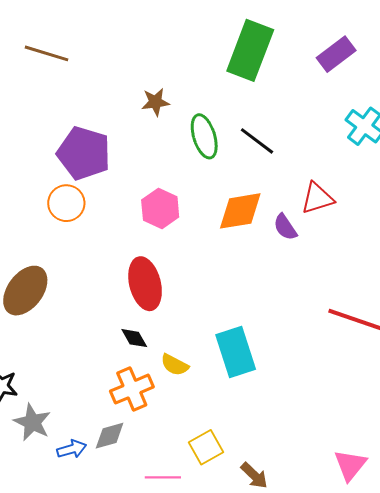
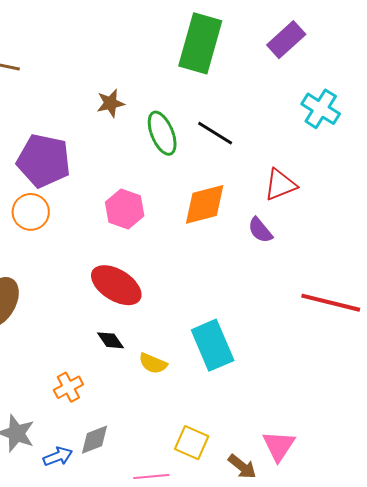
purple semicircle: (285, 227) -> (260, 230), moved
red ellipse: (145, 284) -> (116, 285), turned -39
orange cross: (132, 389) -> (68, 387), moved, size x0.7
yellow square: (206, 447) -> (192, 443), turned -32
pink triangle: (350, 465) -> (279, 446), moved

